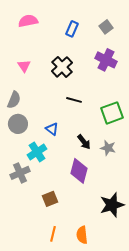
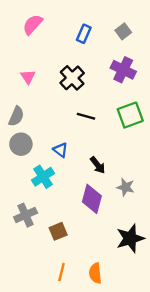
pink semicircle: (28, 21) -> (33, 24), turned -36
green square: (112, 113) -> (130, 115), moved
gray star: (108, 148) -> (126, 187), moved
gray cross: (20, 173) -> (26, 215), moved

